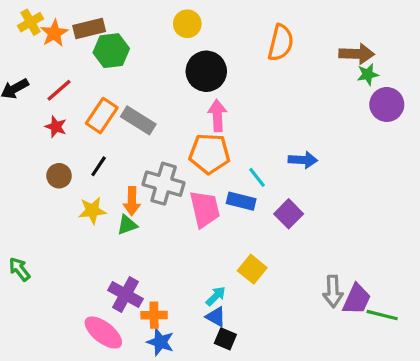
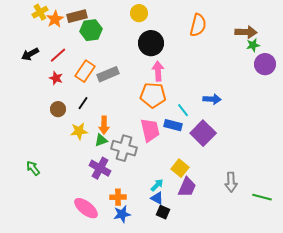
gray rectangle: (138, 120) -> (108, 74), turned -55
gray cross: (164, 184) -> (124, 148), moved
purple square: (289, 214) -> (203, 133), size x1.4
purple cross: (126, 295) -> (100, 168), moved
purple trapezoid: (357, 299) -> (187, 187), moved
blue star: (160, 342) -> (122, 214), turned -30

